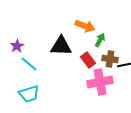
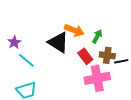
orange arrow: (85, 26) -> (74, 30), moved
black triangle: (61, 46) -> (58, 42), turned 30

